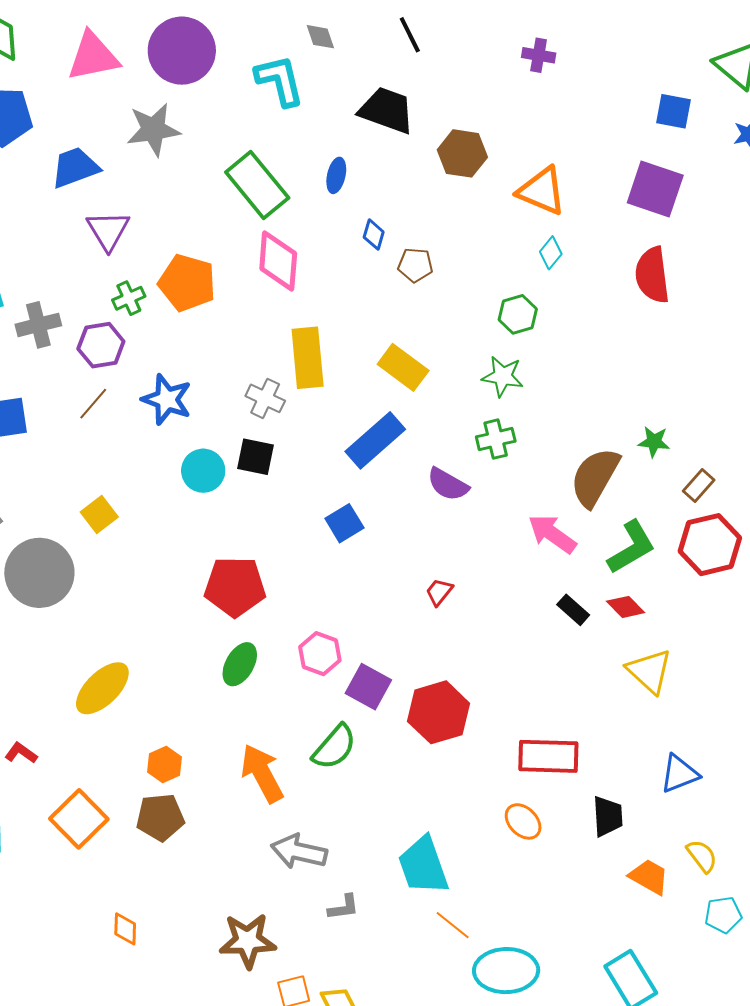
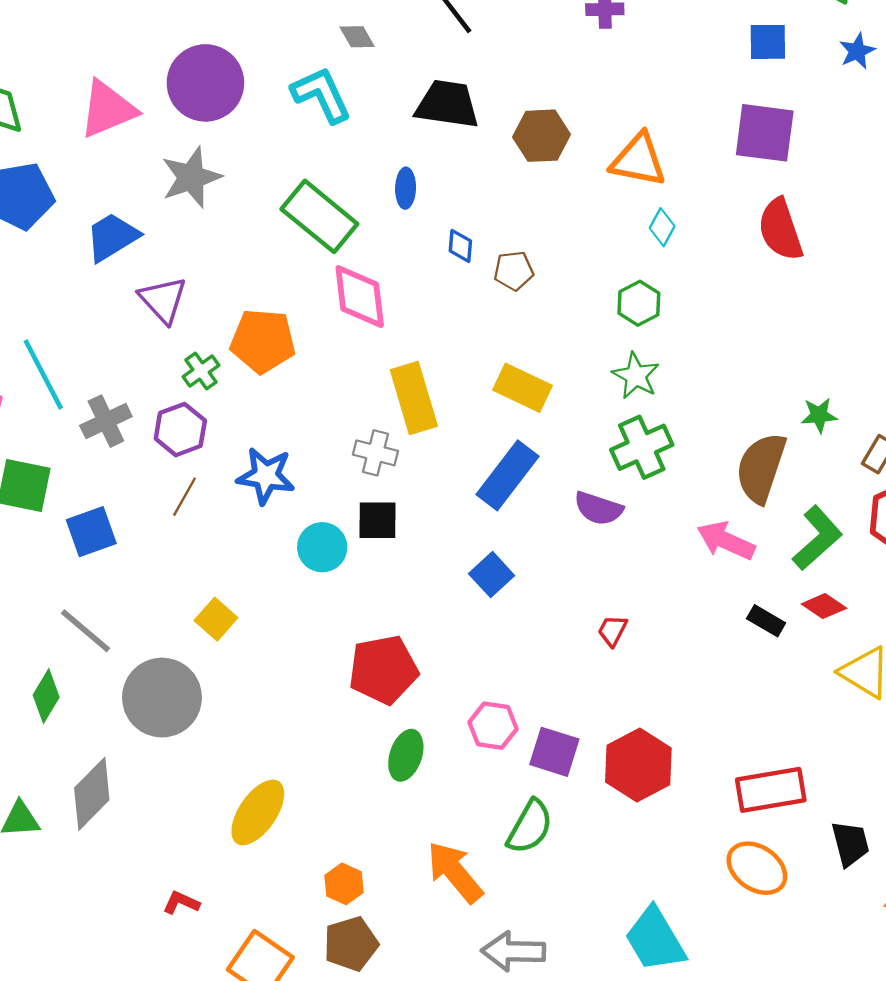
green star: (503, 376) -> (636, 376), turned 30
green cross: (496, 439) -> (642, 447), size x1.4
orange ellipse: (523, 821) -> (757, 868), size x1.4

